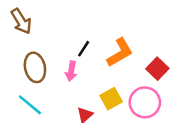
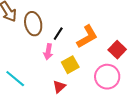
brown ellipse: (35, 67) -> (33, 24), moved
yellow square: (111, 99) -> (70, 65), moved

